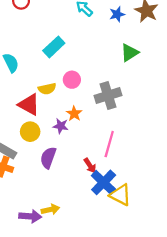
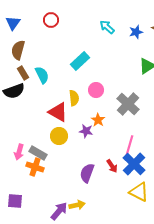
yellow semicircle: (47, 89) -> (74, 98), turned -84
gray cross: (108, 96) -> (128, 104), turned -30
purple semicircle: (48, 158) -> (87, 173), moved
blue cross: (104, 182) -> (134, 164), moved
purple arrow: (30, 216) -> (59, 211), turned -54

